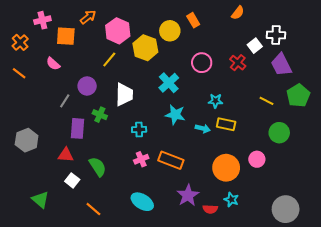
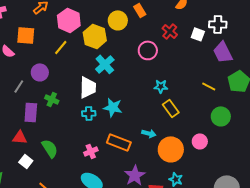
orange square: (66, 36) -> (26, 35), moved
white square: (255, 46) -> (198, 34), turned -32
red cross: (238, 63) -> (170, 31), moved
cyan cross: (169, 83) -> (105, 64), moved
white trapezoid: (124, 94) -> (88, 87), moved
cyan star: (175, 115) -> (113, 107), moved
yellow rectangle: (226, 124) -> (171, 108), turned 42
cyan arrow: (203, 128) -> (149, 133), moved
pink cross: (141, 159) -> (91, 151), moved

